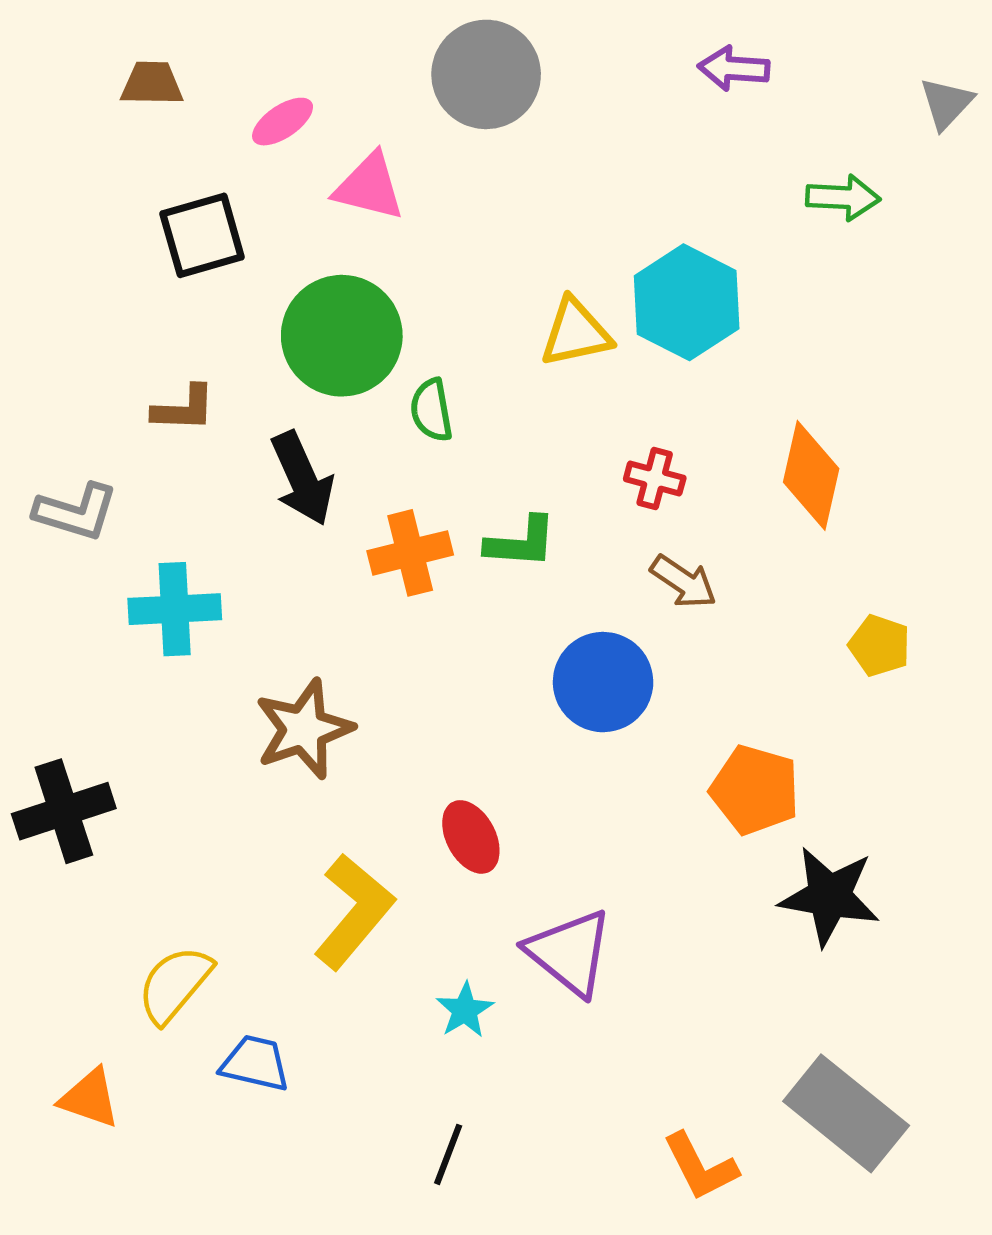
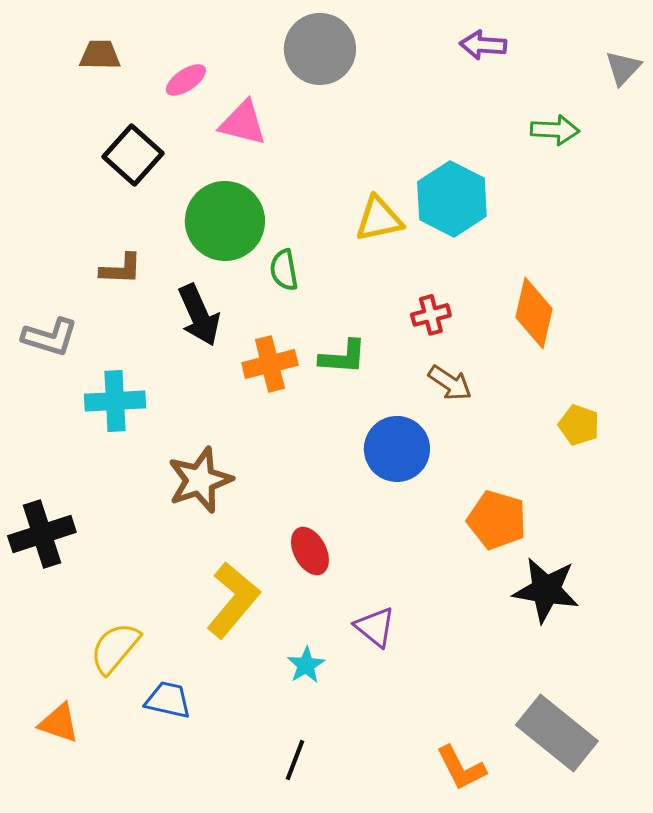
black square: (202, 235) -> (133, 155), turned -32
red cross: (655, 478) -> (431, 315), turned -30
purple triangle: (570, 952) -> (375, 627), size x0.7

